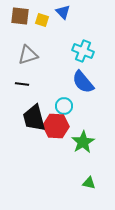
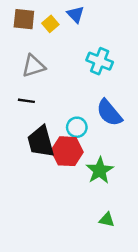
yellow square: (42, 20) -> (50, 24), turned 32
blue semicircle: (83, 82) -> (109, 113), moved

